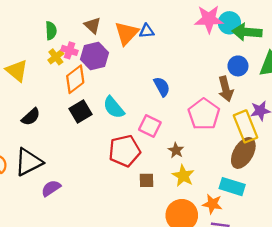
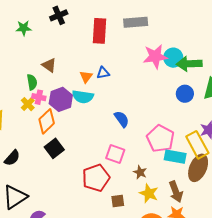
brown triangle: (93, 25) -> (49, 65), moved
green semicircle: (51, 31) -> (32, 82), moved
orange triangle: (127, 33) -> (86, 77), size x0.6
brown arrow: (226, 89) -> (176, 192), moved
cyan semicircle: (114, 107) -> (83, 97), moved, turned -35
cyan rectangle: (232, 187) -> (175, 157), moved

